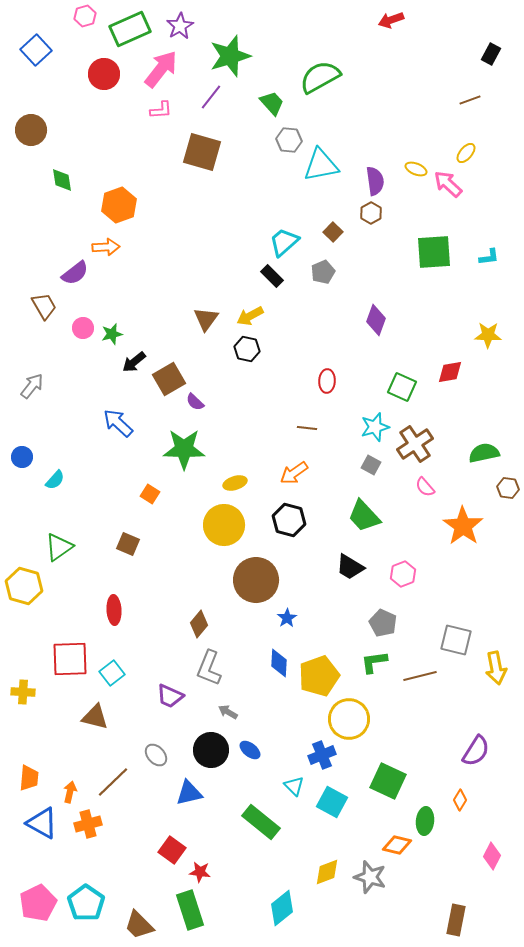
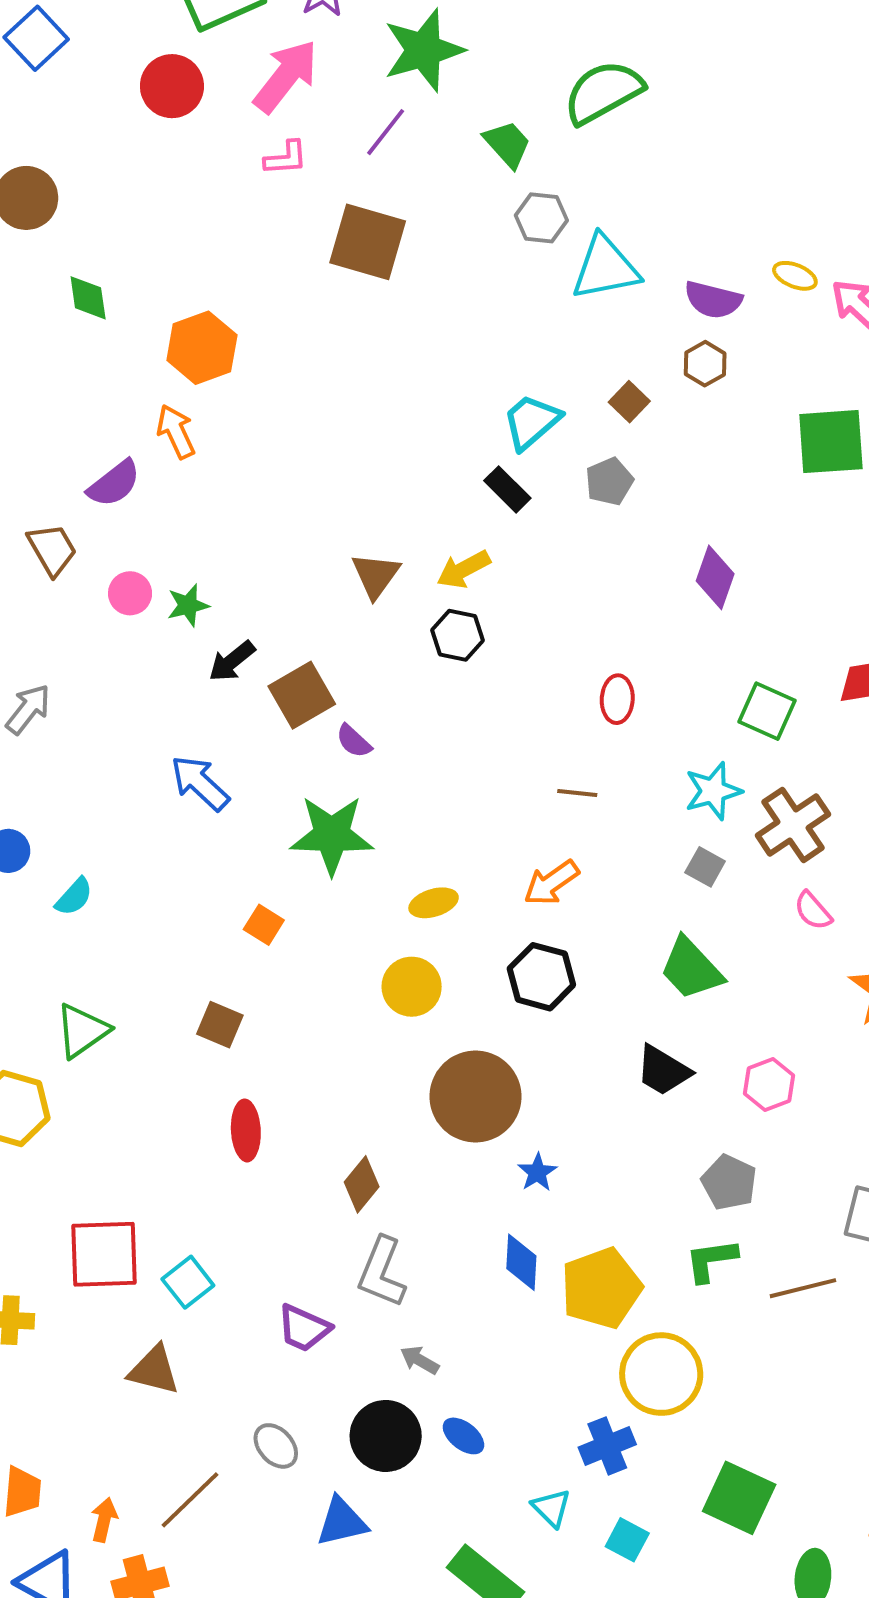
purple semicircle: (375, 181) -> (713, 300), turned 112
orange arrow: (106, 247) -> (176, 432), turned -112
yellow circle: (224, 525) -> (412, 987), size x0.7
red ellipse: (114, 610) -> (246, 1130), moved
cyan square: (332, 802) -> (627, 1540), size x0.7

